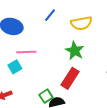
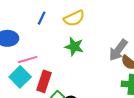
cyan square: (15, 67) -> (20, 77), size x1.5
red rectangle: (70, 78) -> (44, 81), moved

